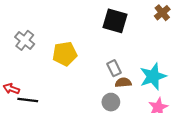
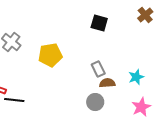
black square: (115, 21) -> (99, 23), size x0.7
cyan star: (153, 76) -> (136, 77), size x0.6

